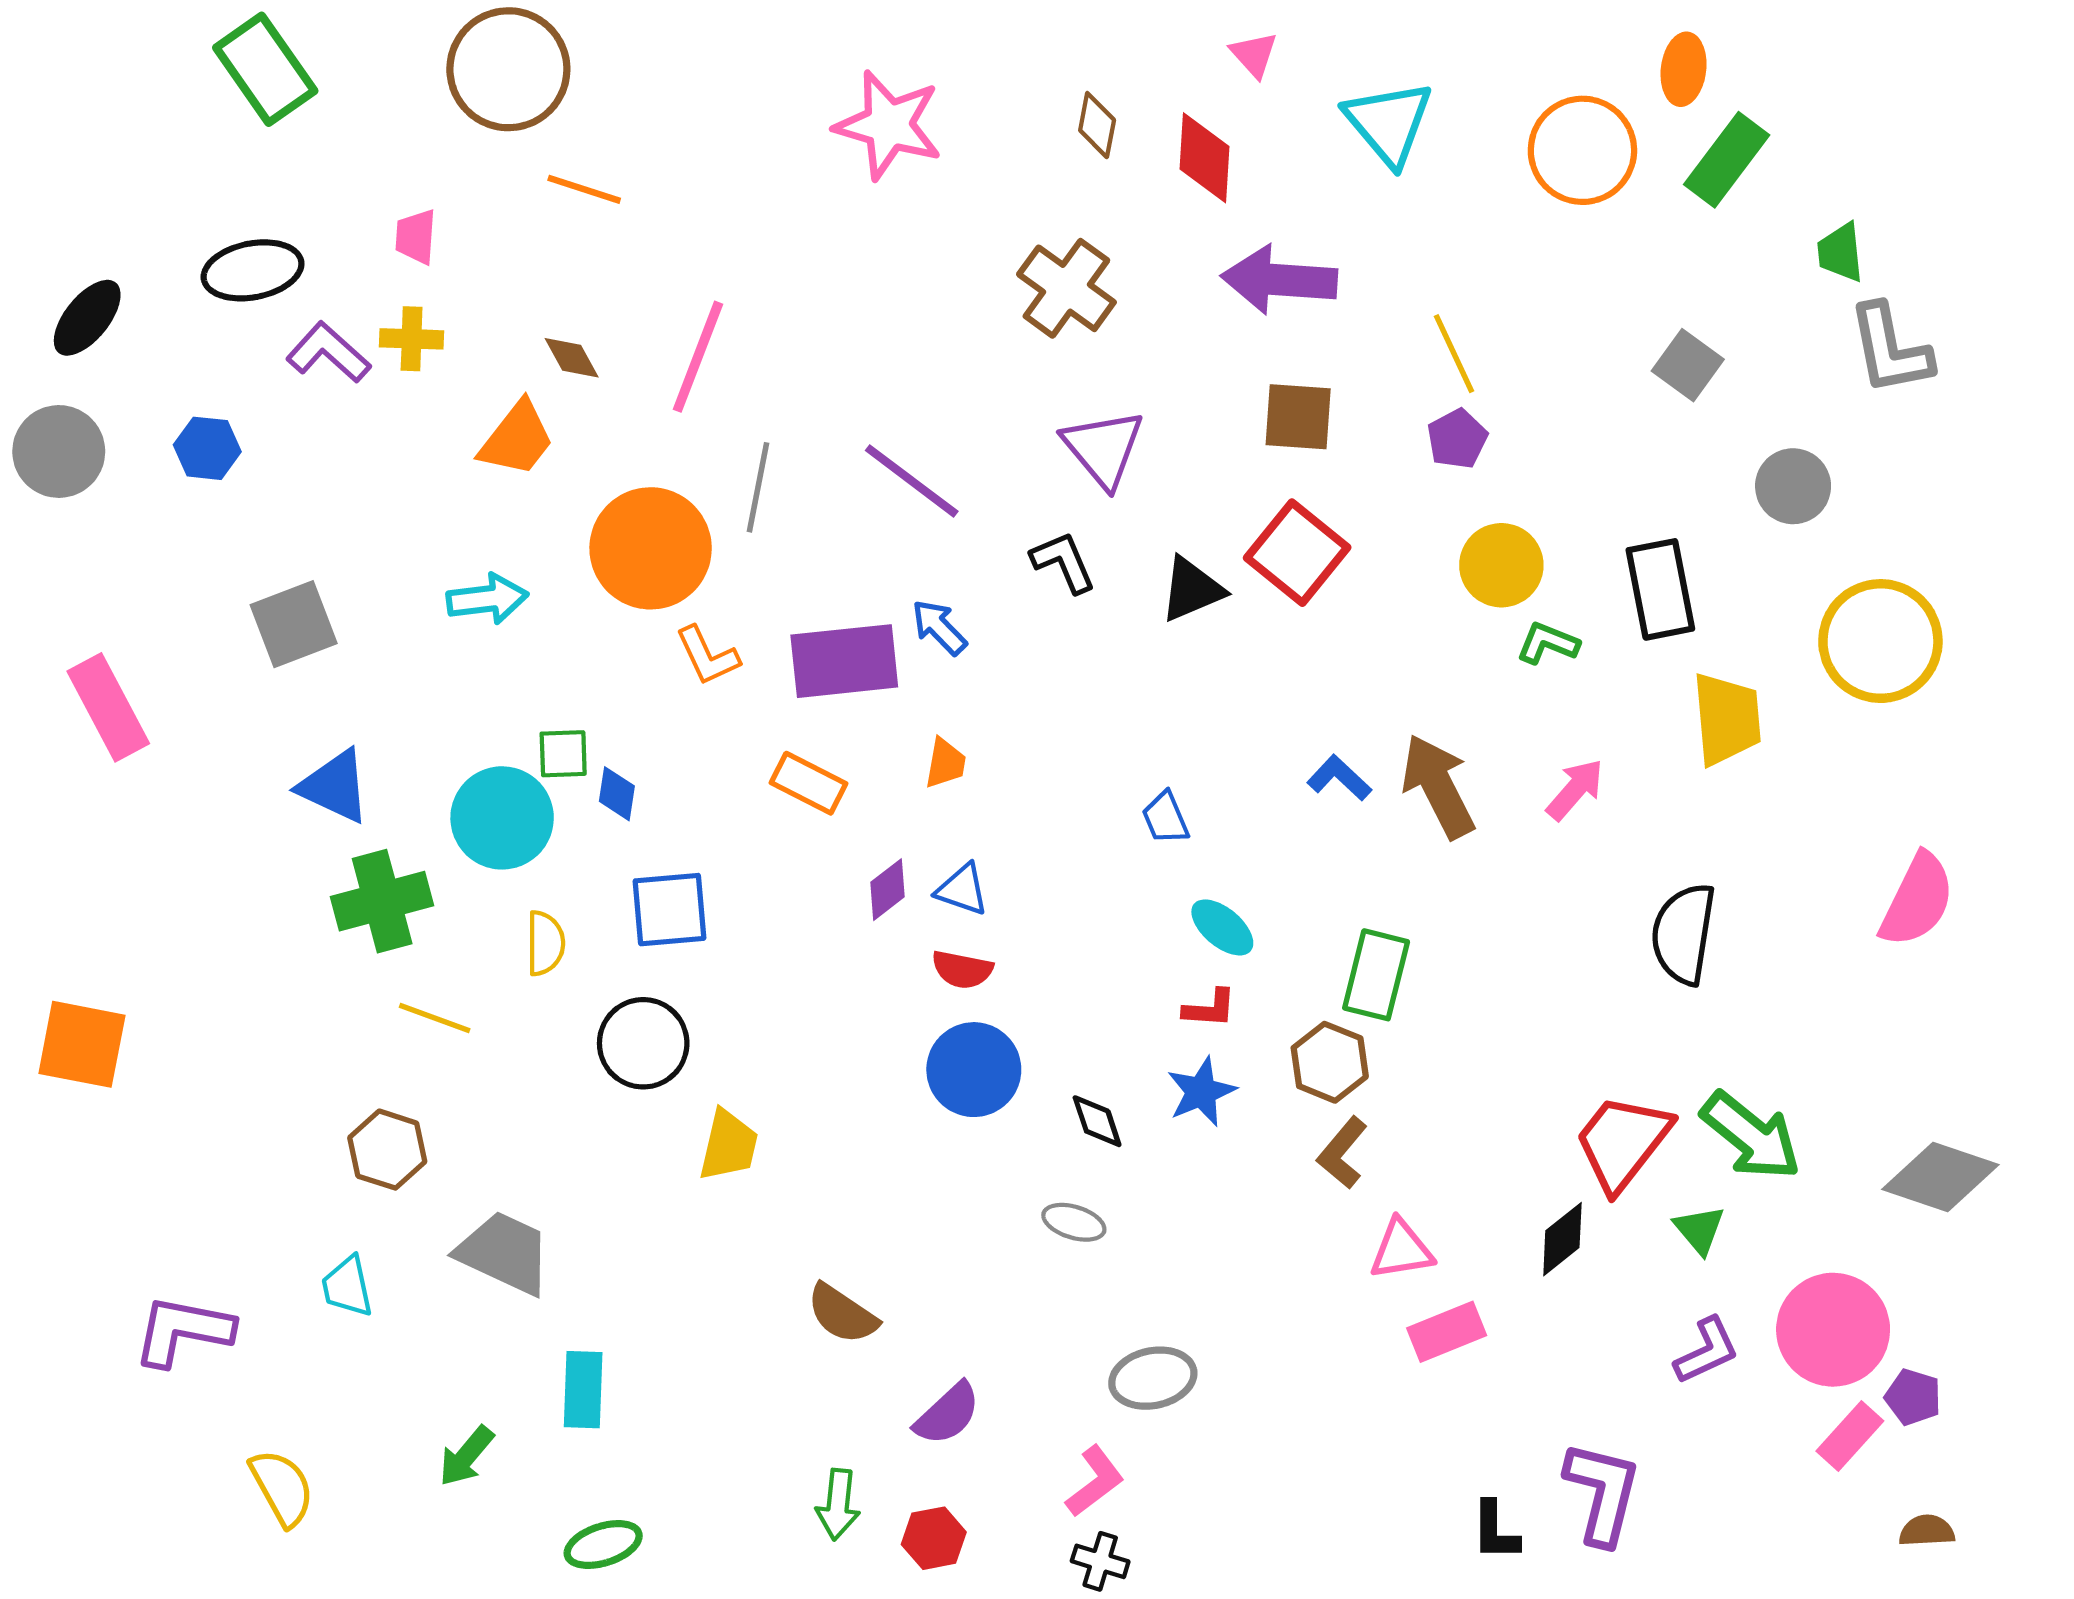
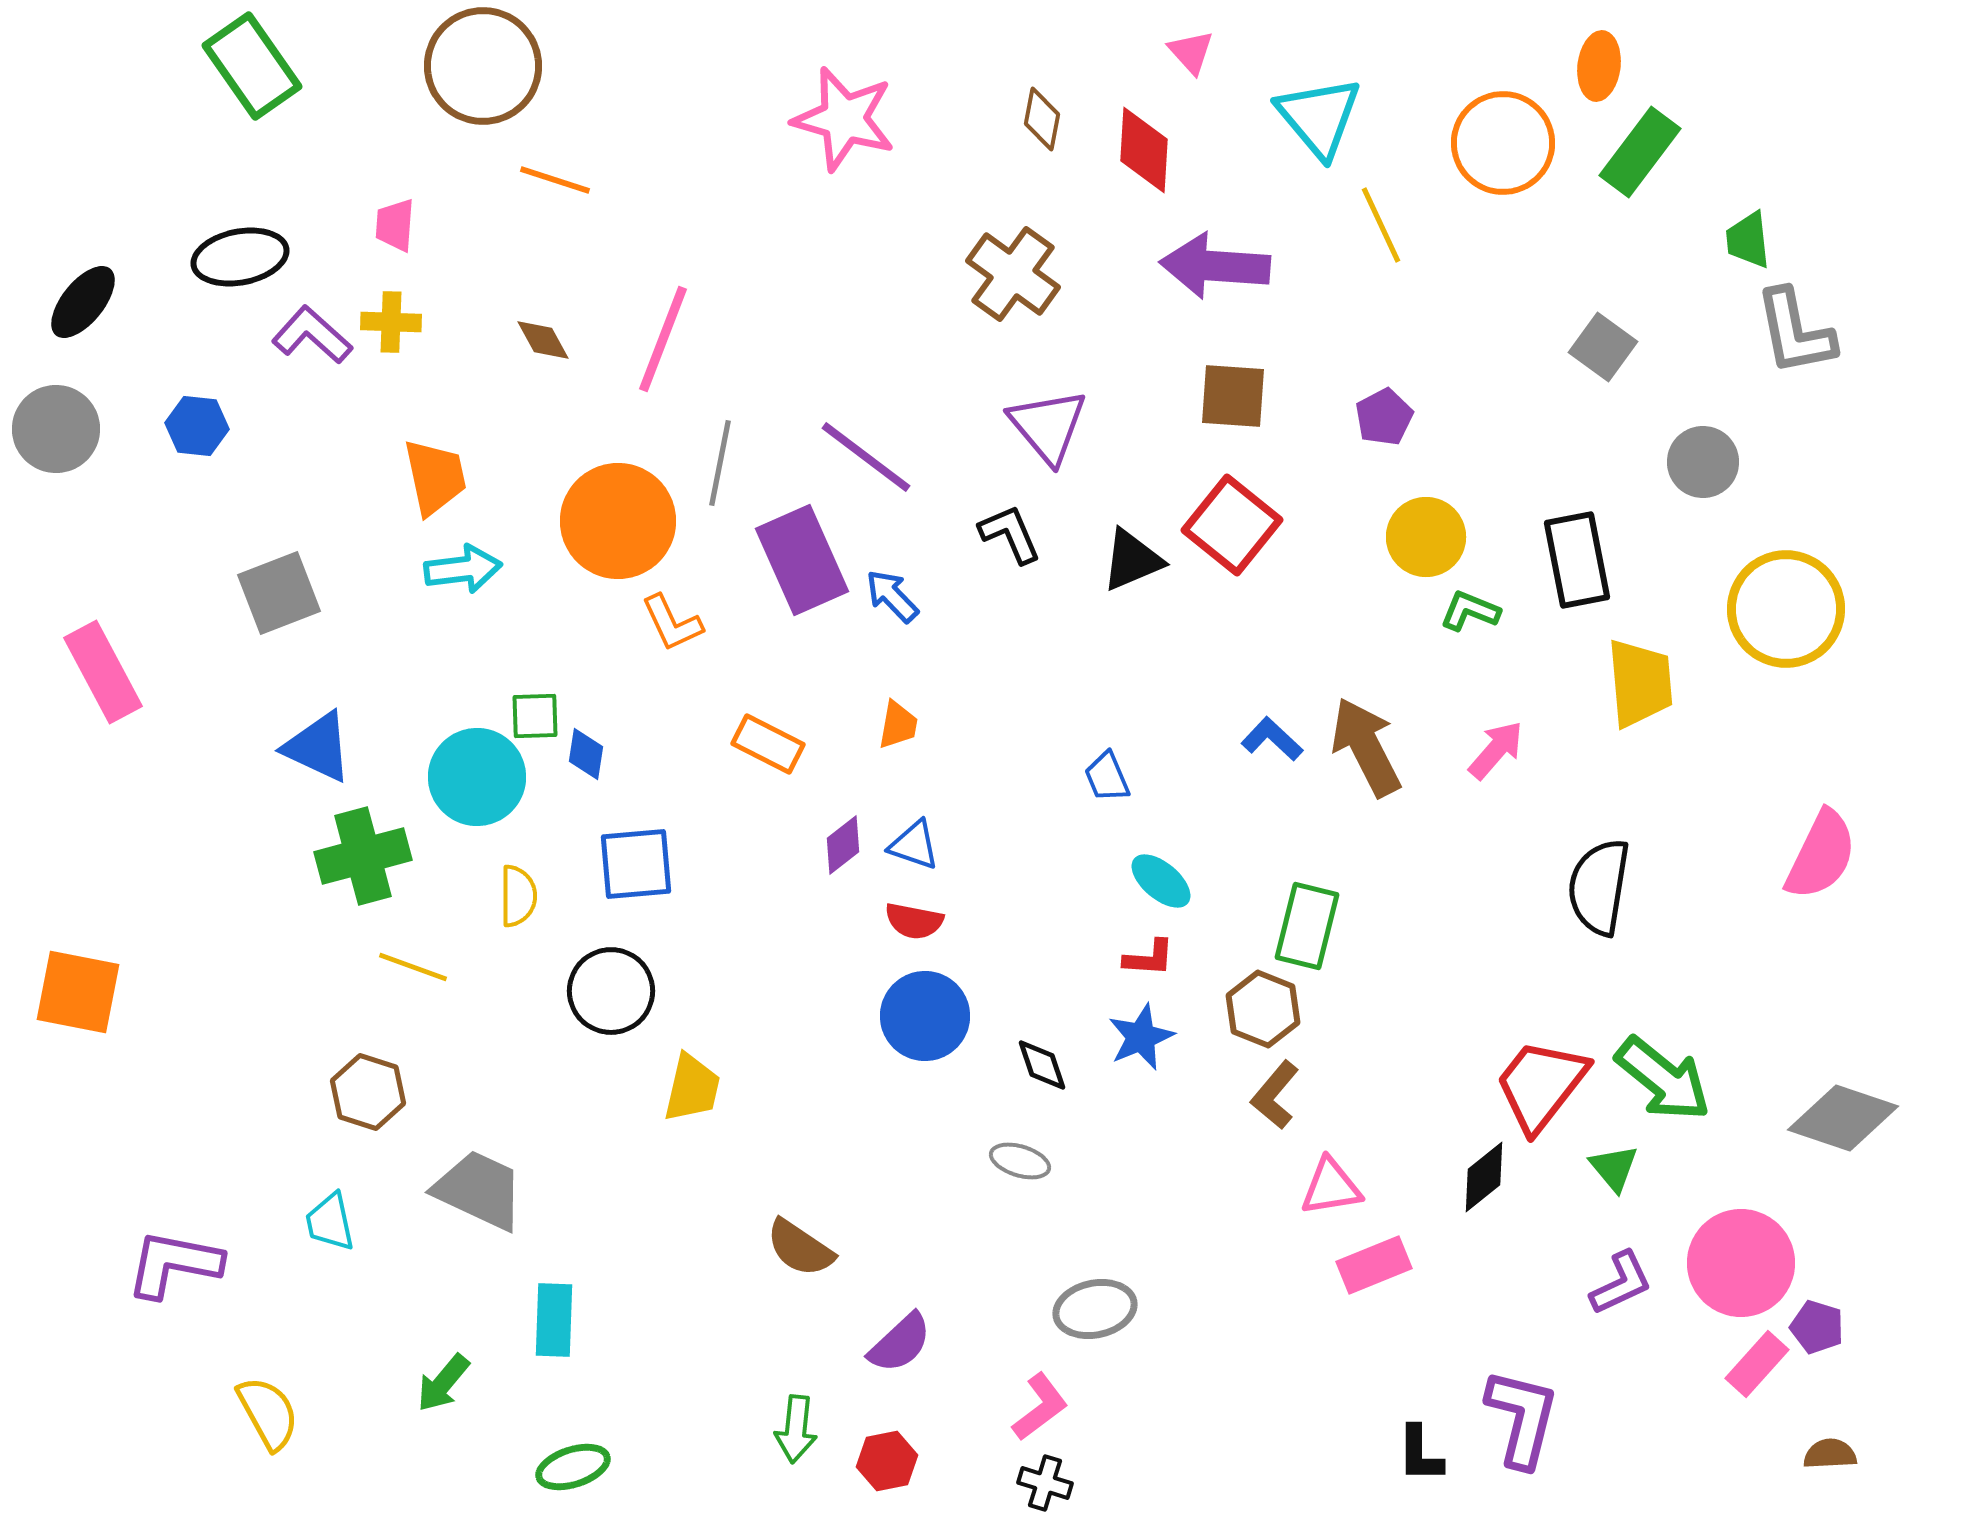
yellow line: (1454, 354) -> (1381, 225), moved
orange trapezoid: (517, 439) -> (435, 477), moved, turned -50
purple rectangle: (844, 661) -> (802, 560), moved, turned 72

